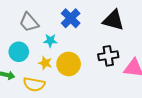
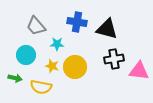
blue cross: (71, 18) -> (77, 22), turned -36
black triangle: (113, 20) -> (107, 29), moved

